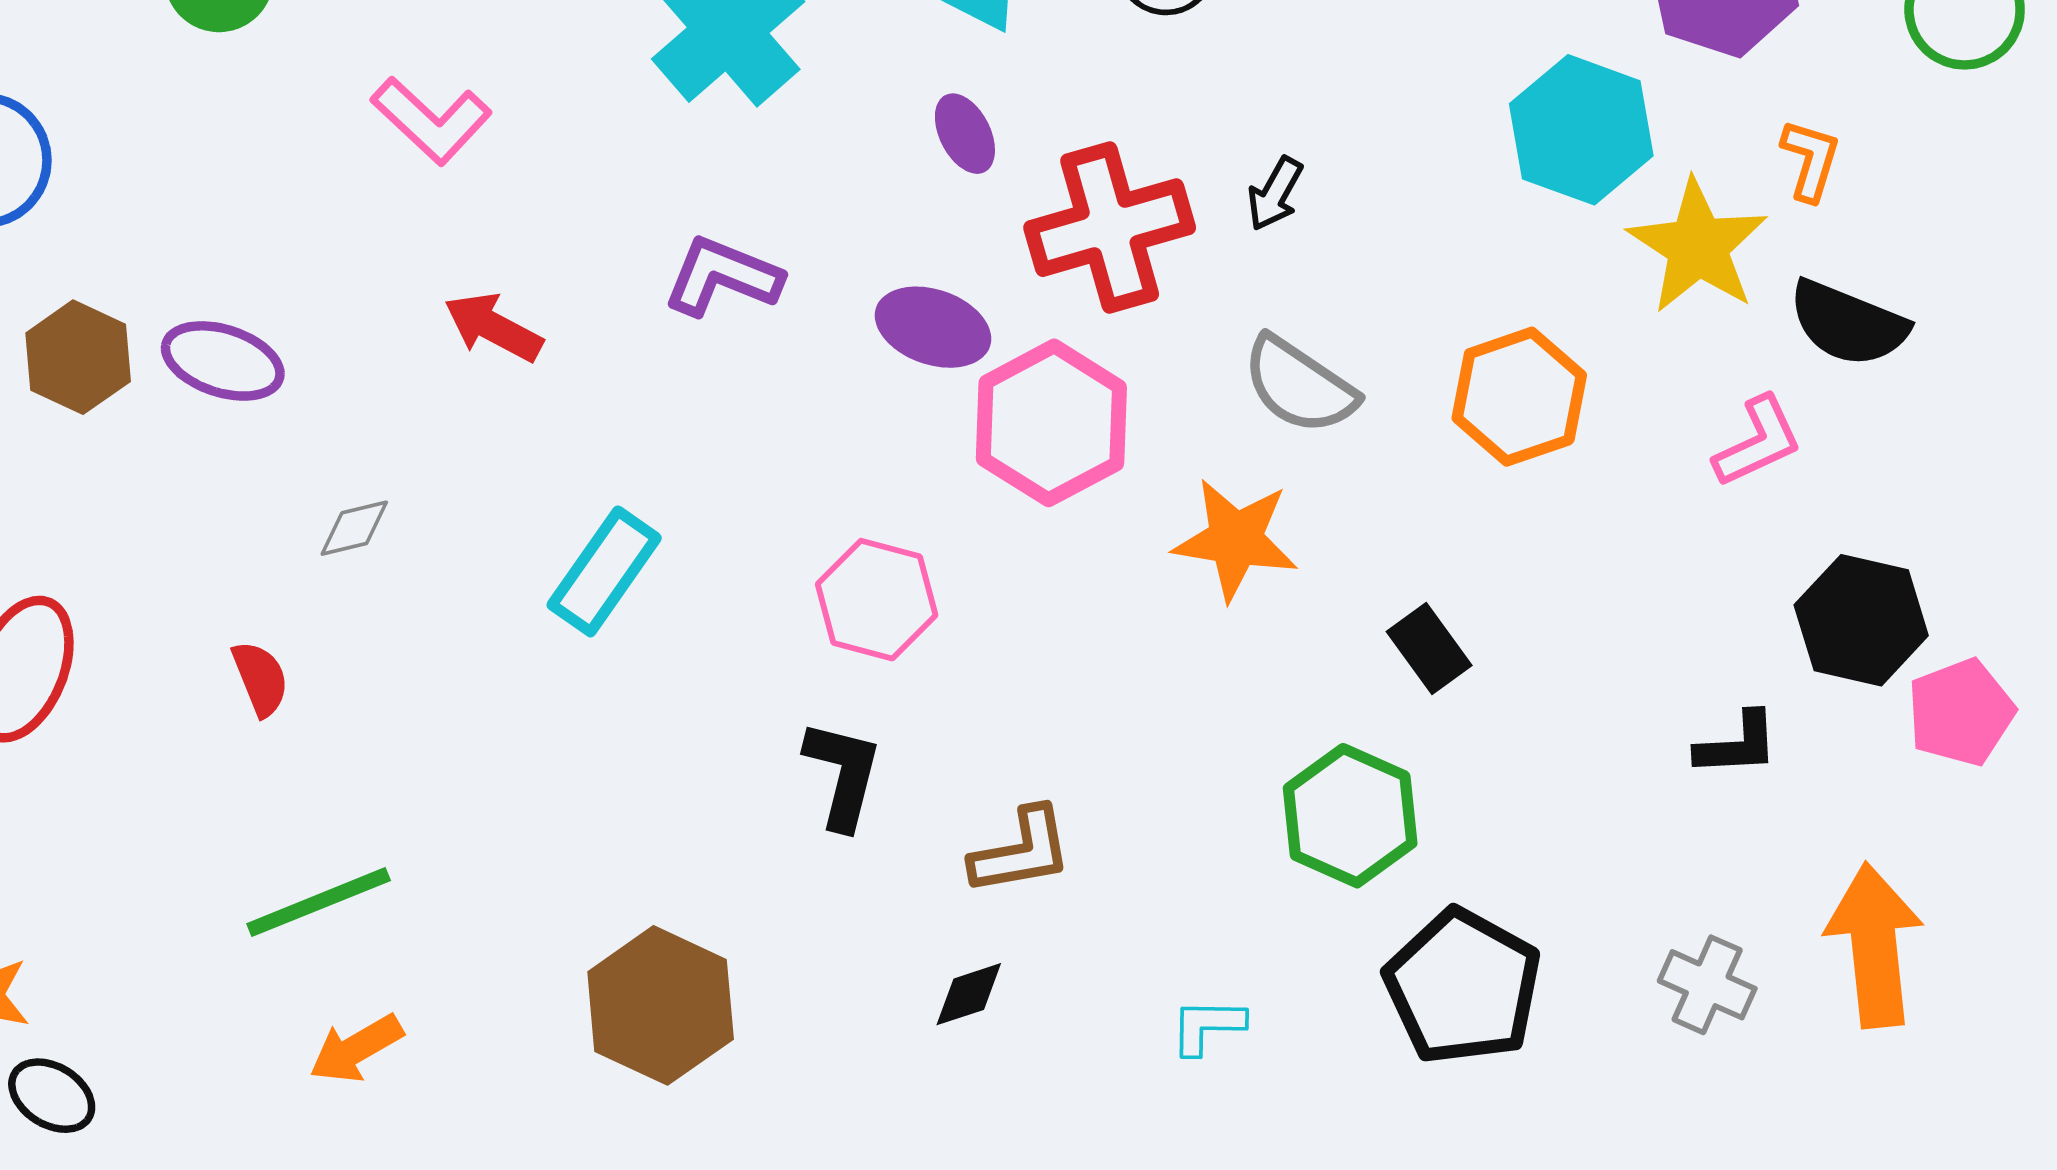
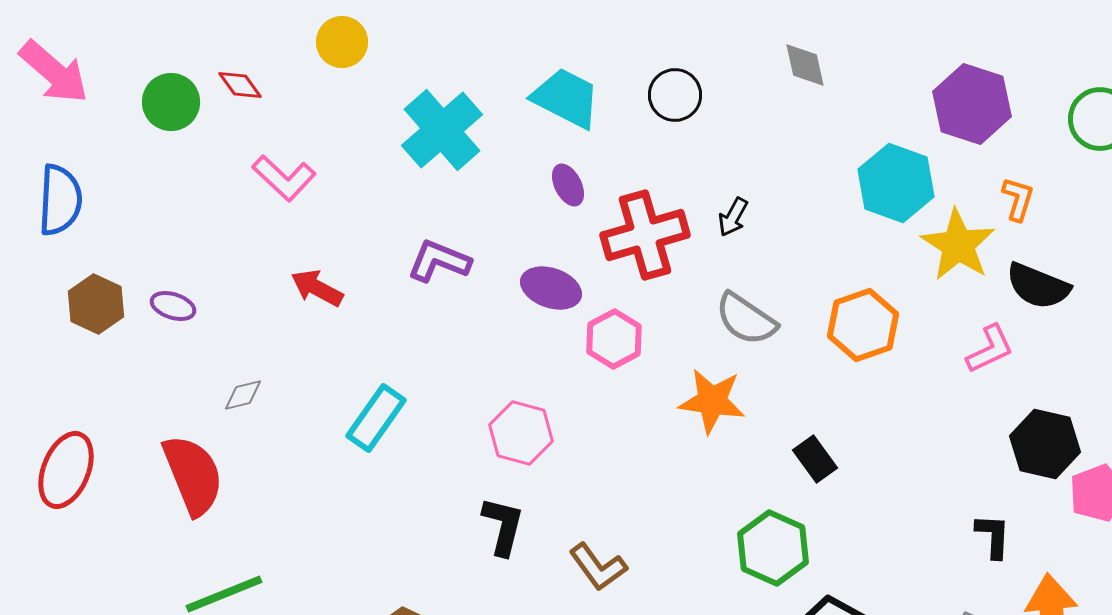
purple ellipse: (223, 361) -> (173, 306), size x0.7
pink hexagon: (1051, 423) -> (614, 339), size x0.7
red semicircle: (260, 678) -> (193, 475), size x2.0
black L-shape: (1737, 744) -> (993, 536), moved, turned -84
brown L-shape: (1021, 851) -> (598, 567), turned 64

